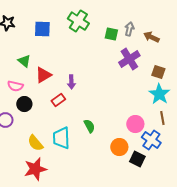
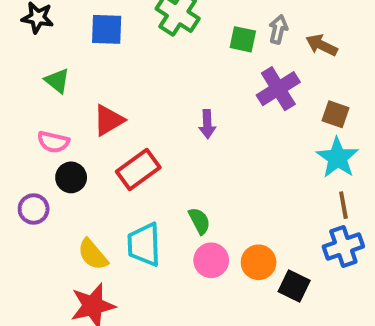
green triangle: (24, 61) -> (57, 81), moved
purple arrow: (71, 82) -> (207, 124), moved
red rectangle: (58, 100) -> (138, 170), size x1.5
pink circle: (135, 124) -> (211, 260), moved
blue cross: (151, 140) -> (343, 247), moved, turned 36

